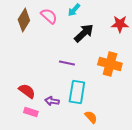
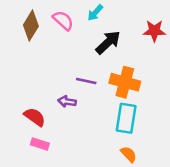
orange cross: (110, 64) -> (125, 82), moved
cyan rectangle: (77, 92) -> (126, 118), moved
purple arrow: (52, 101) -> (67, 102), moved
orange semicircle: (91, 117) -> (129, 154), moved

